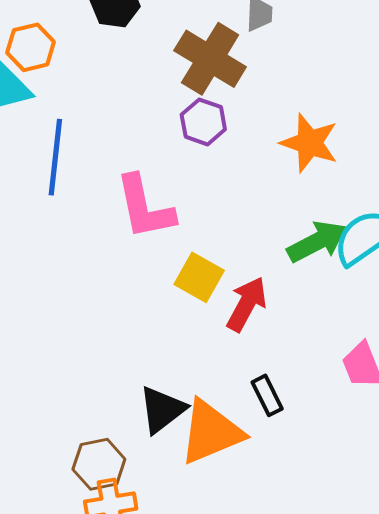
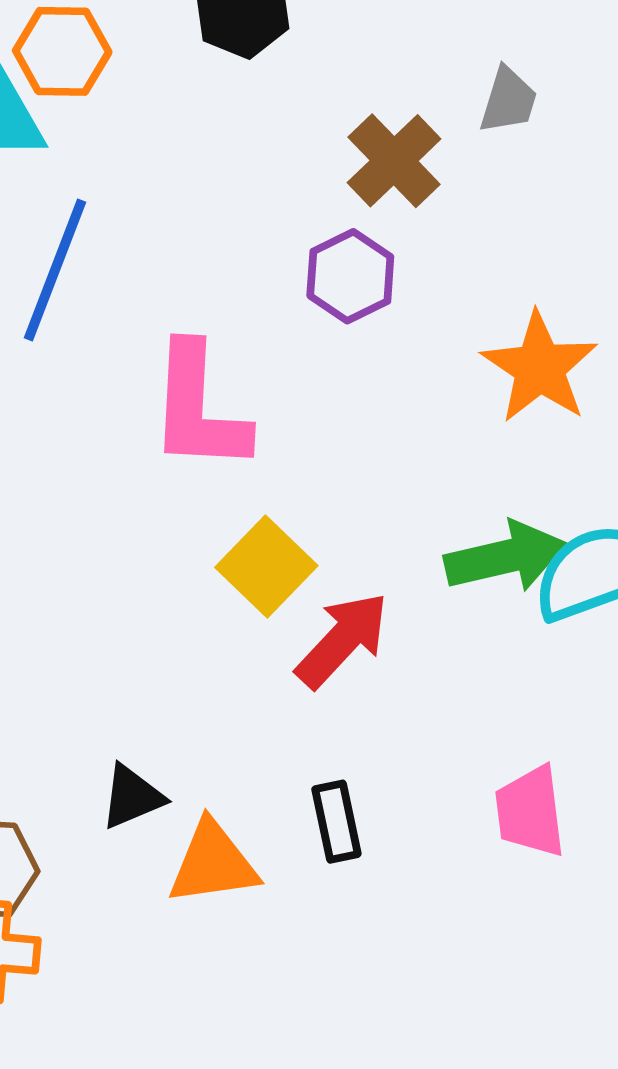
brown cross: (210, 59) -> (394, 161), size x0.7
black triangle: (162, 410) -> (132, 797), size x0.7
orange triangle: (211, 432) -> (213, 863), size x0.7

